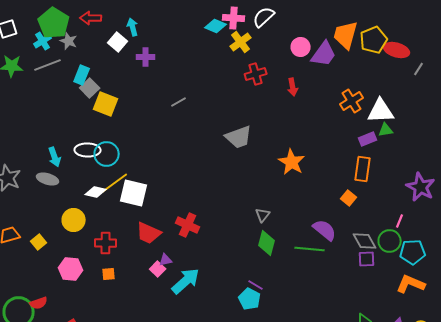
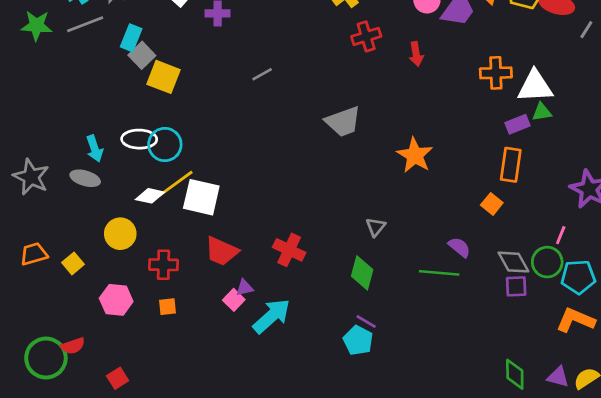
orange cross: (352, 101) -> (496, 73), turned 30
red cross: (188, 225) -> (289, 250), moved
purple semicircle: (325, 230) -> (459, 247), size x0.7
green diamond: (267, 243) -> (362, 273), moved

